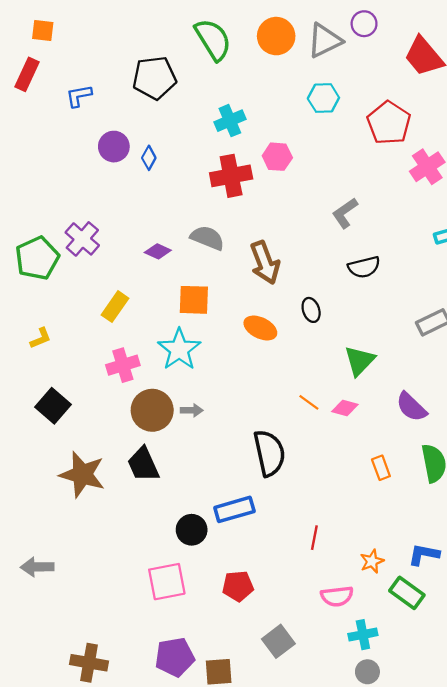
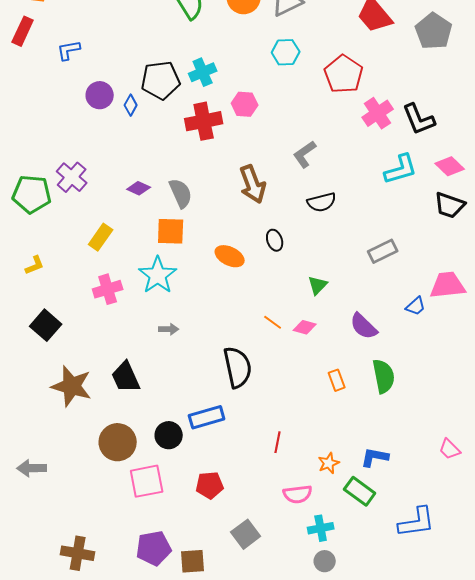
black pentagon: (154, 78) -> (161, 80), moved
gray semicircle: (207, 238) -> (181, 193), moved, turned 44
green pentagon: (37, 258) -> (32, 194), turned 30
brown arrow: (265, 263) -> (253, 184), moved
green triangle: (360, 361) -> (318, 285), size x0.7
brown circle: (152, 410) -> (118, 442), moved

